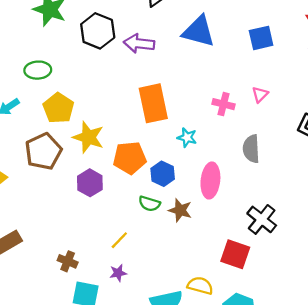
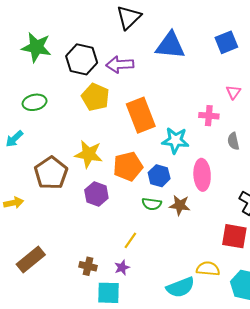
pink cross: (223, 104) -> (209, 116), moved
yellow pentagon: (58, 108) -> (95, 97), moved
cyan star: (187, 138) -> (175, 140), size x1.5
gray semicircle: (251, 149) -> (233, 141), size x0.7
purple star: (118, 273) -> (122, 268), moved

